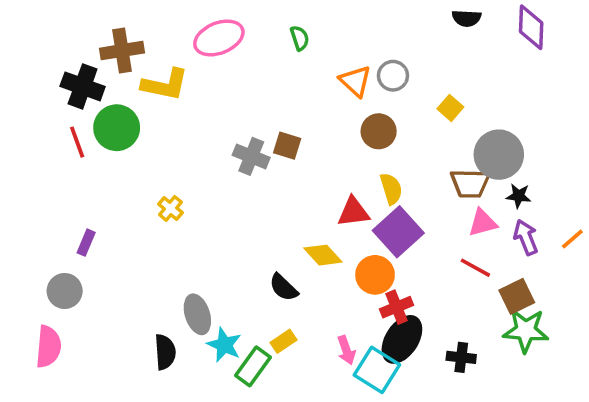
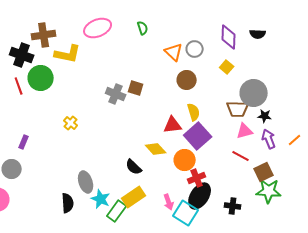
black semicircle: (467, 18) -> (258, 34), moved
purple diamond: (531, 27) -> (229, 37), moved
yellow rectangle: (284, 341) -> (134, 197), size x1.6

